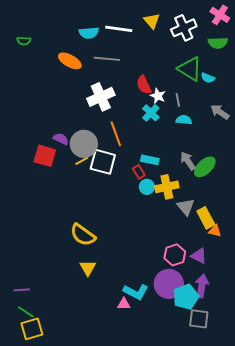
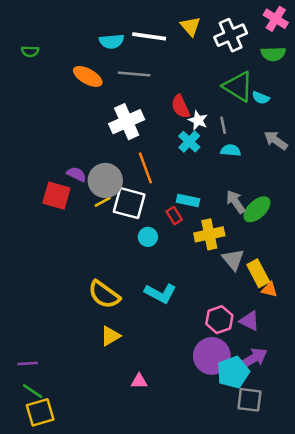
cyan circle: (147, 187) -> (148, 237), moved
yellow triangle: (88, 268) -> (110, 336), turned 30
purple arrow: (202, 286) -> (253, 358), turned 50
cyan L-shape: (136, 292) -> (160, 293), moved
pink triangle: (124, 304) -> (139, 381), moved

